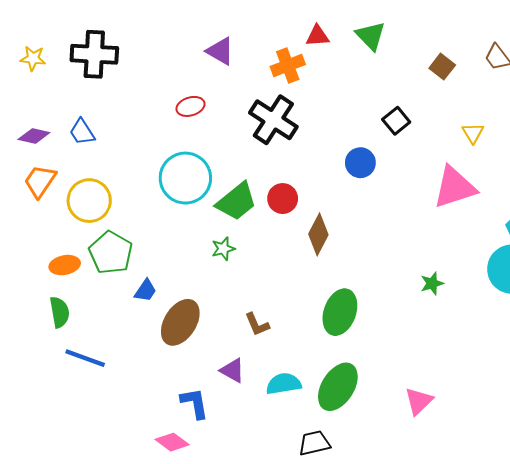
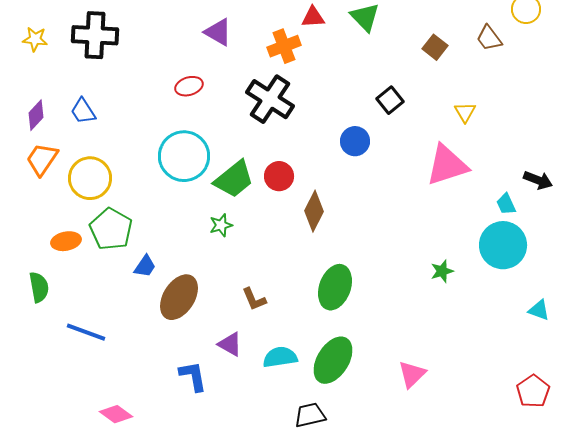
purple diamond: (34, 136) -> (36, 115), turned -60
green star: (432, 283) -> (442, 271), moved
green semicircle: (60, 312) -> (39, 287), moved
pink diamond: (172, 442) -> (116, 414), moved

